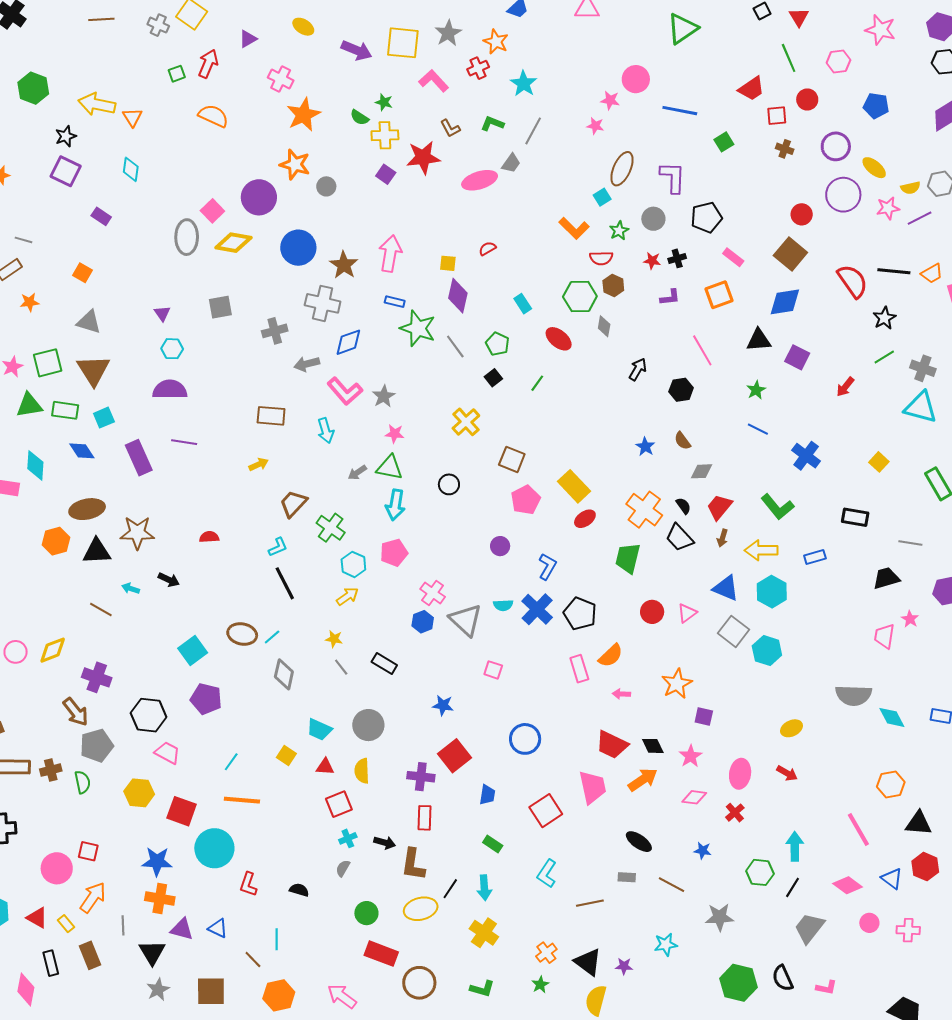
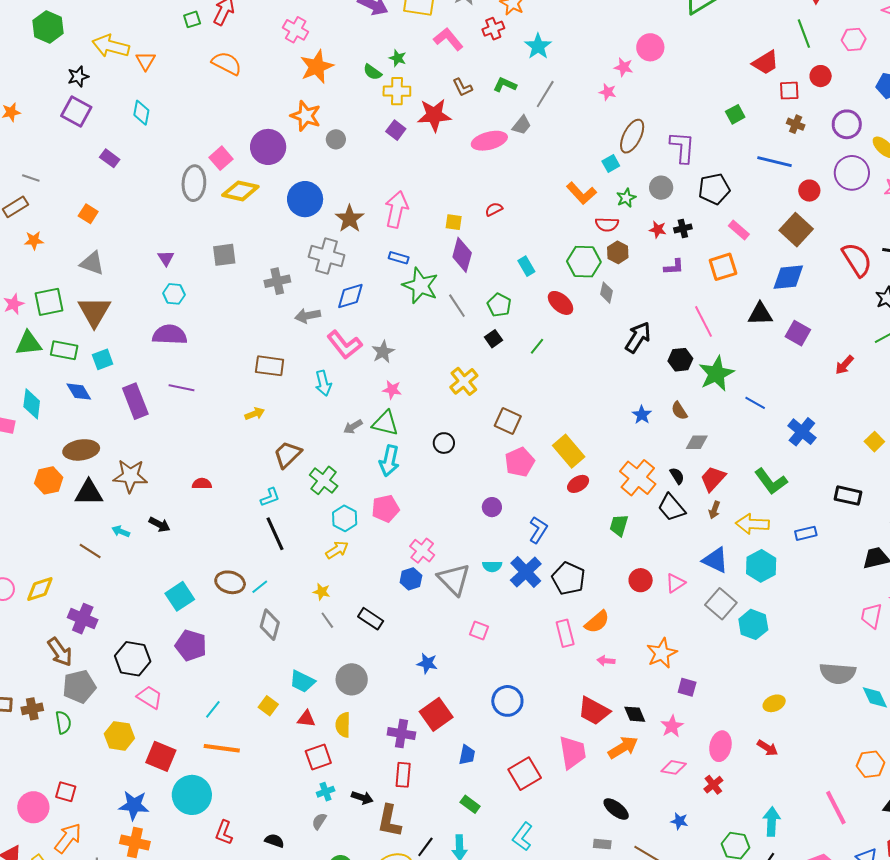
blue line: (680, 111) -> (775, 162), moved
black arrow: (638, 369) -> (638, 337), size x1.4
green star: (756, 390) -> (716, 374), moved, size x1.8
green trapezoid: (628, 558) -> (619, 525), size x0.7

